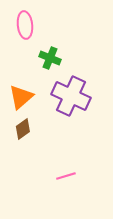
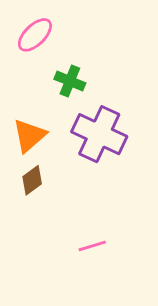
pink ellipse: (25, 25) -> (35, 35), turned 52

